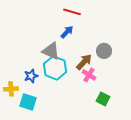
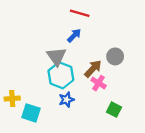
gray triangle: (51, 51) -> (56, 56), turned 30
blue star: (31, 76) -> (66, 100), moved

